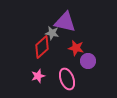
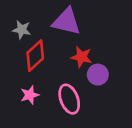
gray star: (52, 33) -> (22, 30), moved

